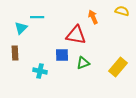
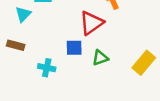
red triangle: (76, 35) -> (92, 23), turned -45
brown rectangle: (15, 53) -> (16, 45), turned -72

